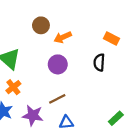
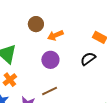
black semicircle: (99, 62) -> (88, 59), turned 49

